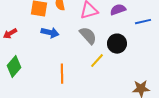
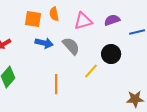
gray semicircle: (88, 36) -> (71, 46), moved

